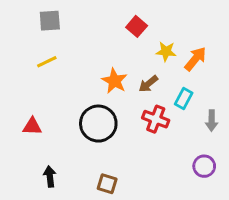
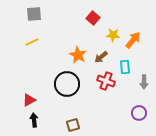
cyan rectangle: (184, 99) -> (125, 67), turned -32
red triangle: (32, 126) -> (29, 100), moved, turned -32
brown square: (107, 184) -> (73, 125), turned -32

